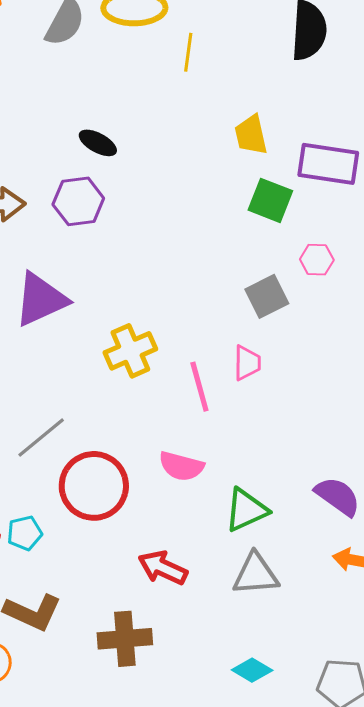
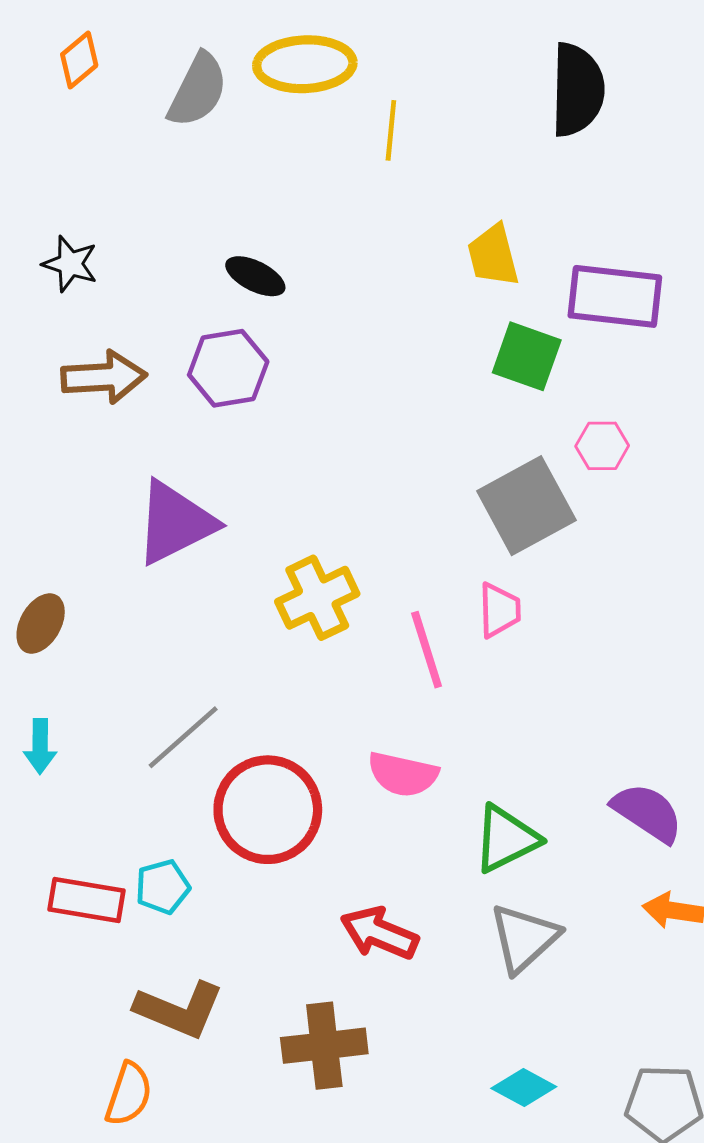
gray square: (267, 296) -> (526, 506), size x1.4
gray triangle: (256, 574) -> (524, 938), turned -36

